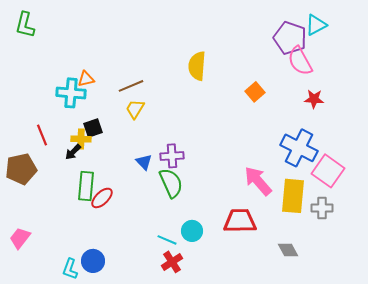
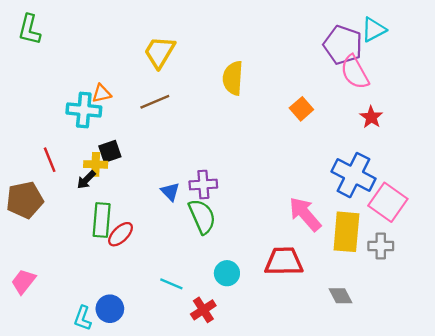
red star: (314, 99) -> (371, 117), turned 30
yellow trapezoid: (135, 109) -> (160, 52), moved, size x1.4
cyan line: (167, 240) -> (171, 284), moved

